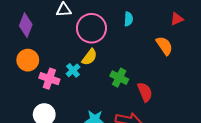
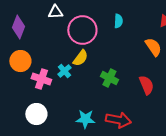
red semicircle: (145, 92) -> (146, 85), moved

